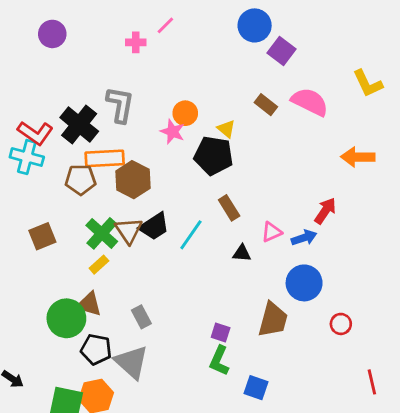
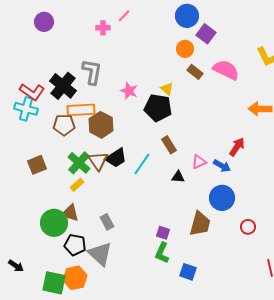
orange circle: (185, 113) -> (185, 49), moved
blue arrow: (304, 238) -> (222, 166), turned 48

